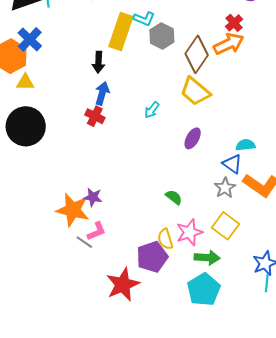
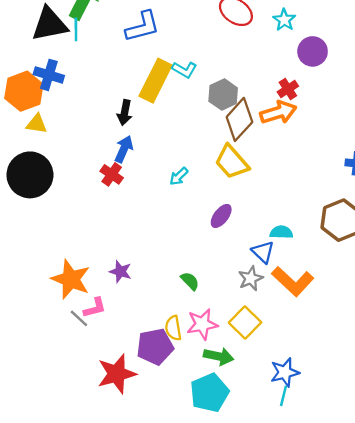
gray hexagon: (162, 36) -> (223, 95), moved
blue cross: (30, 39) -> (49, 75), turned -35
purple star: (93, 197) -> (120, 272), moved

